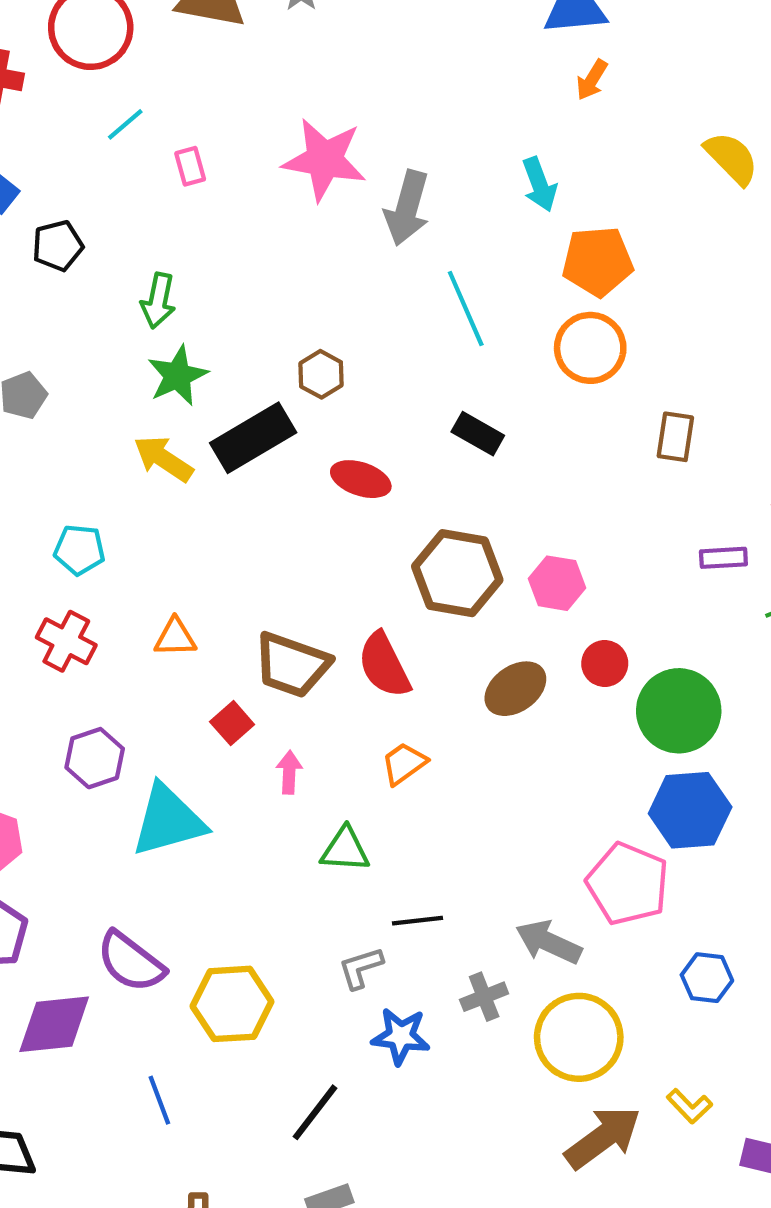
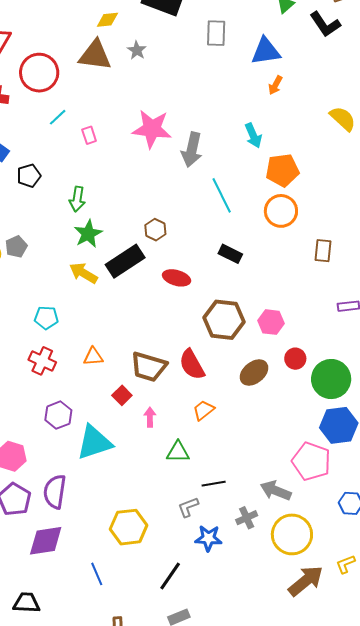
purple semicircle: (131, 962) -> (55, 492), moved, turned 64
yellow L-shape: (689, 1106) -> (346, 564), turned 115

